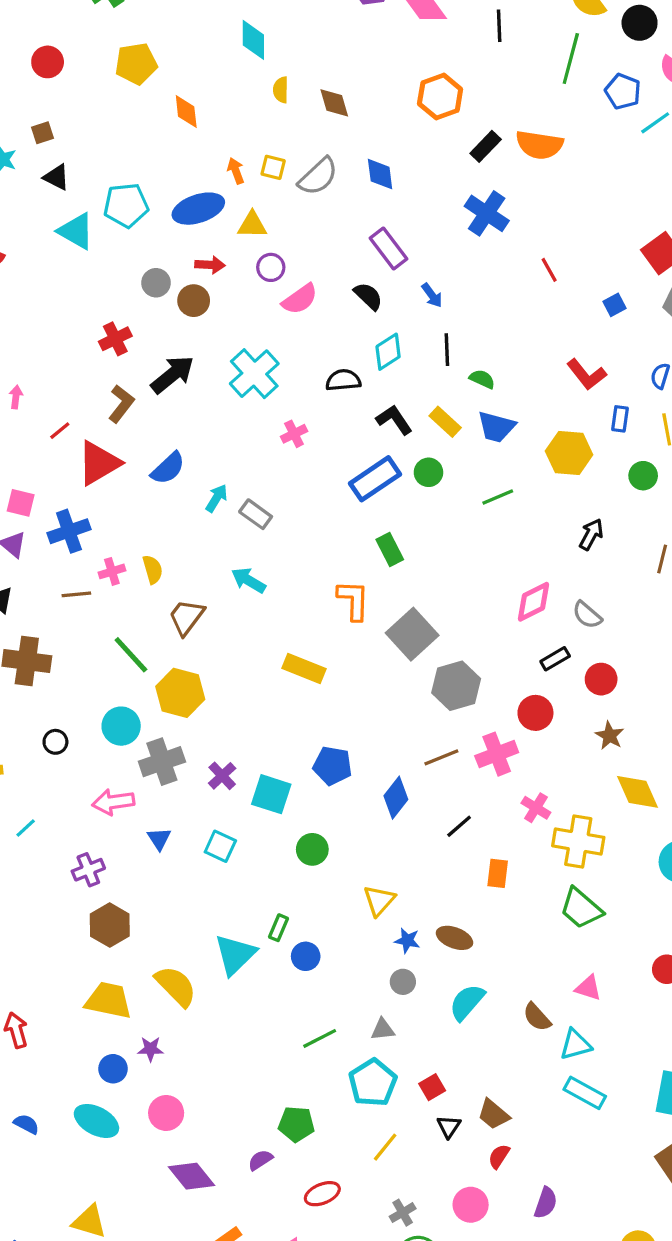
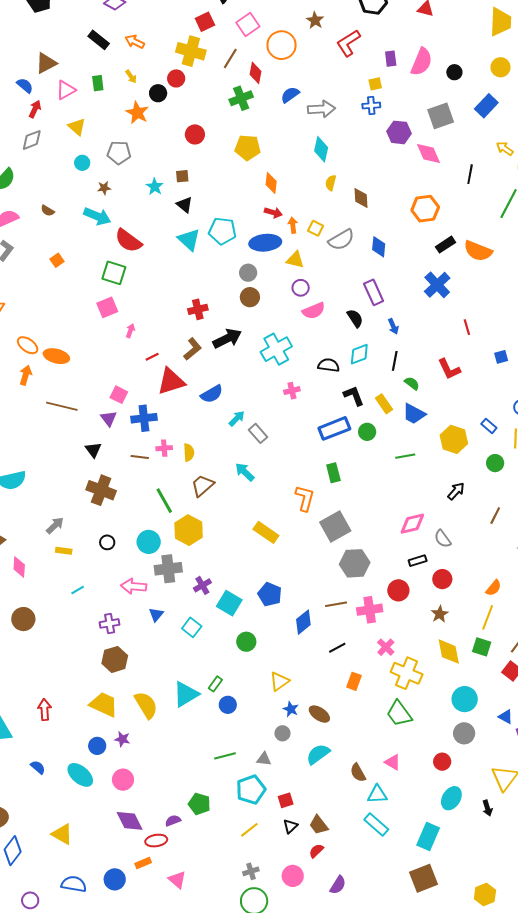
red arrow: (210, 265) -> (273, 213), moved
gray circle: (156, 283) -> (248, 273), moved
red L-shape: (586, 374) -> (449, 369), moved
blue rectangle: (620, 419) -> (489, 426), turned -70
red ellipse: (322, 1194) -> (156, 841), moved

